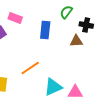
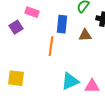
brown triangle: (76, 41) -> (85, 35), moved
orange line: (30, 68) -> (51, 46), moved, turned -48

